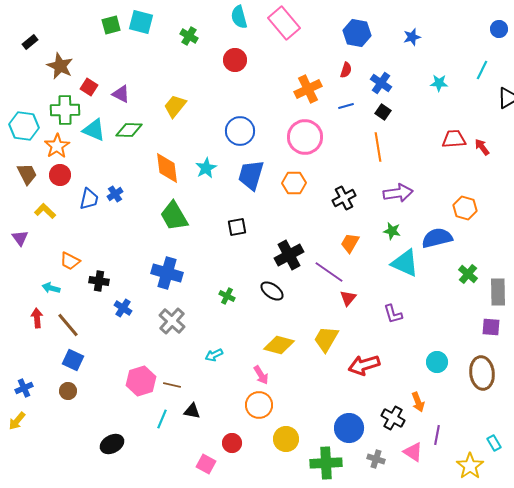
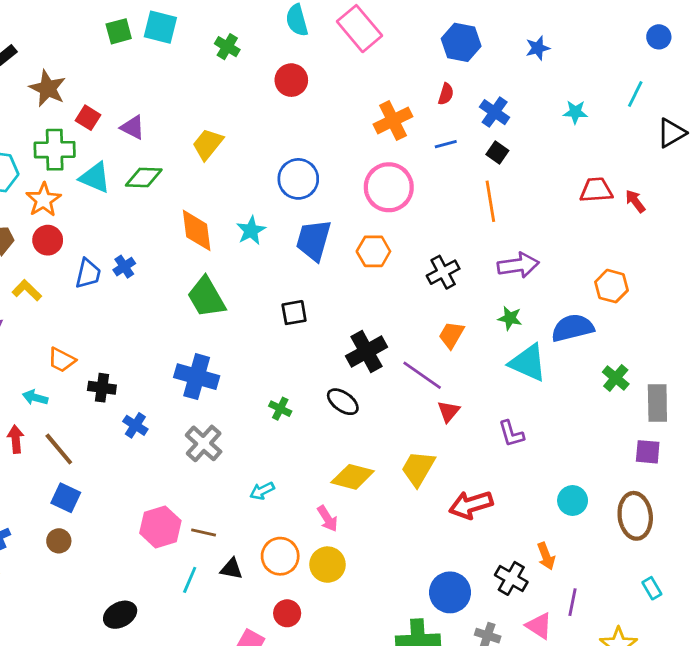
orange circle: (259, 405) -> (280, 556), moved
yellow circle: (286, 439) -> (327, 565), moved
cyan rectangle: (494, 443) -> (652, 588), moved

